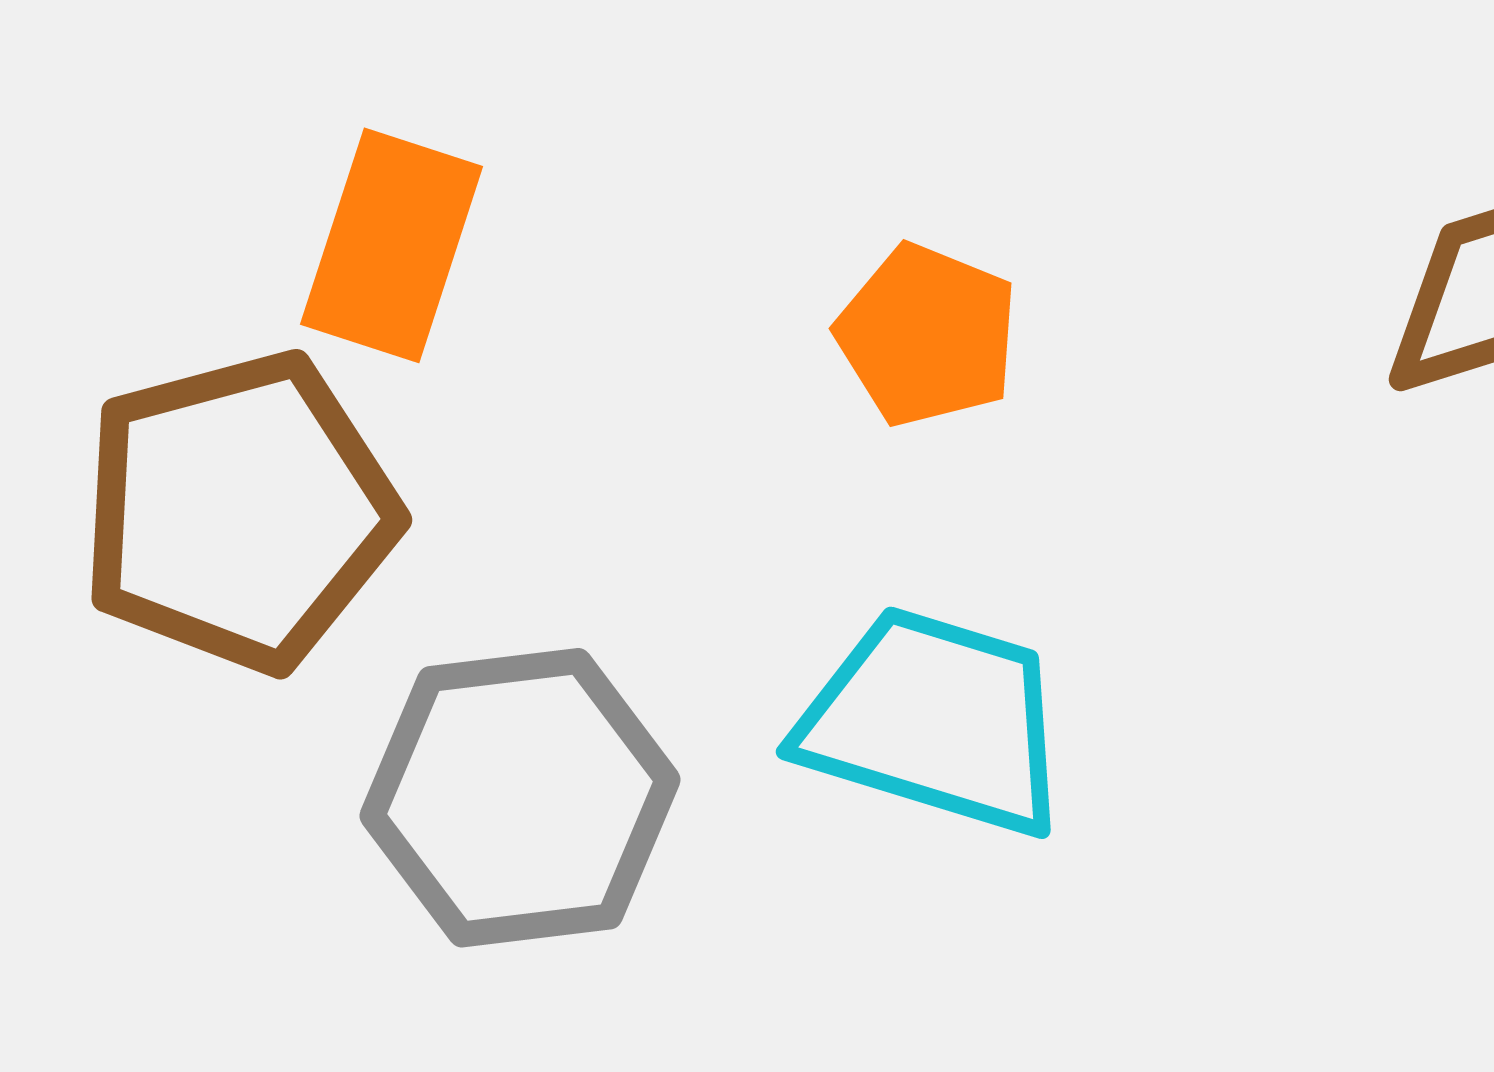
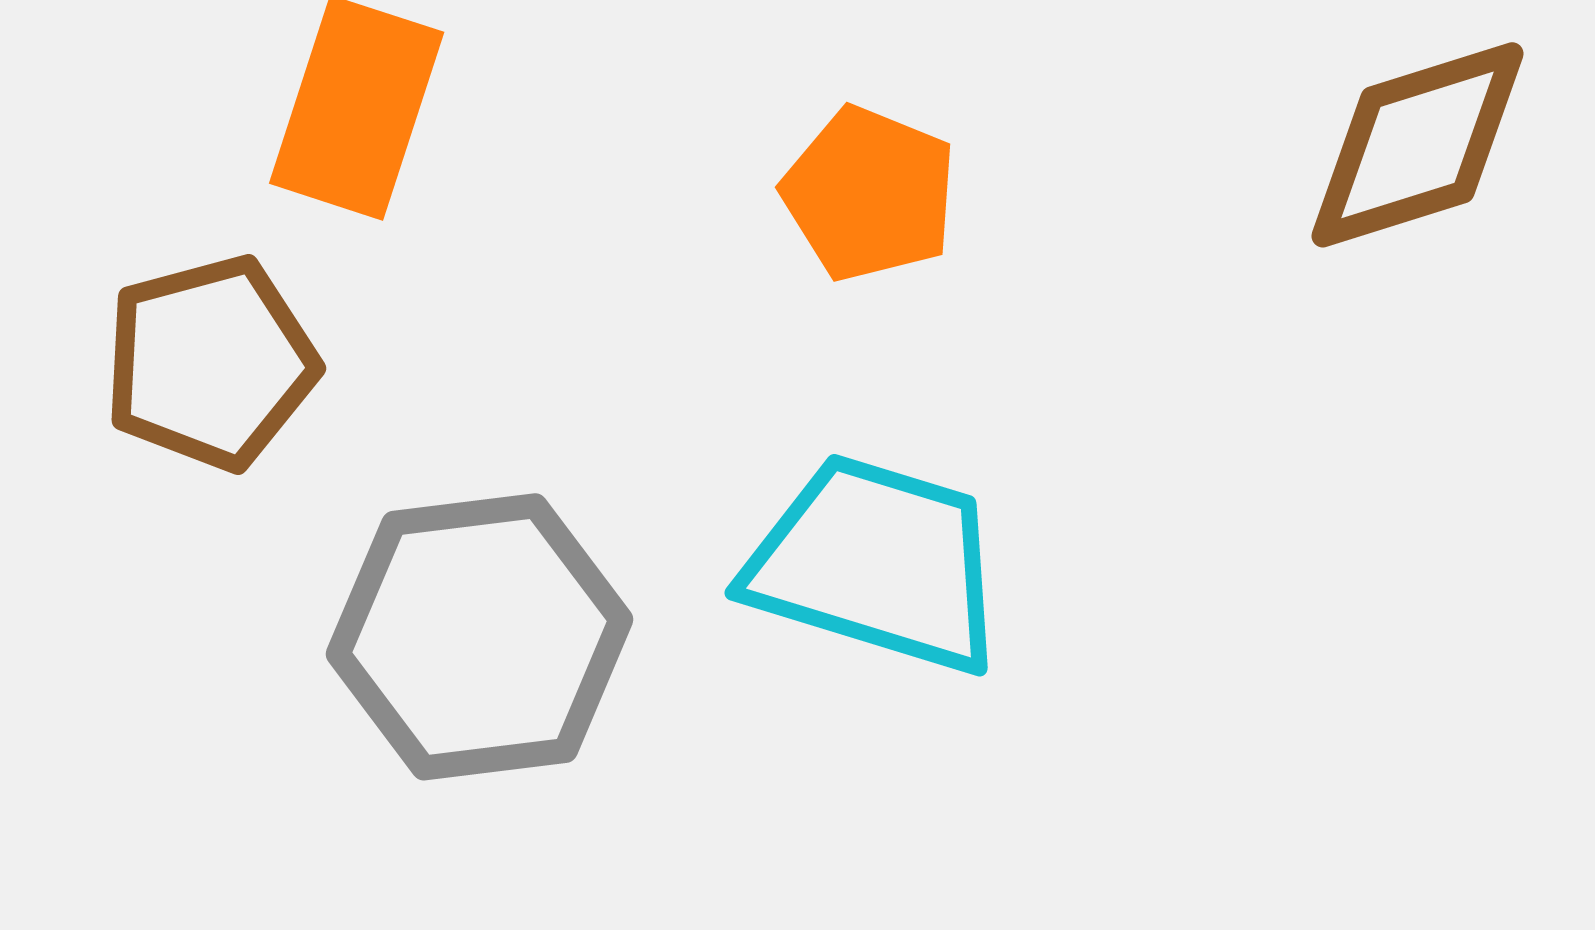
brown pentagon: (239, 512) -> (211, 363), size x0.7

